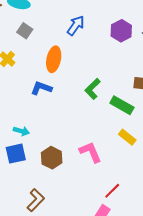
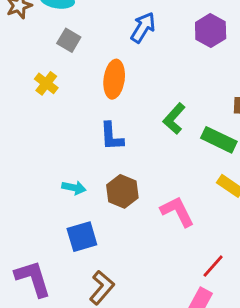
blue L-shape: (41, 88) -> (112, 136), moved, turned -110
blue square: (16, 154) -> (82, 237), moved
brown hexagon: (52, 158) -> (122, 191), moved

